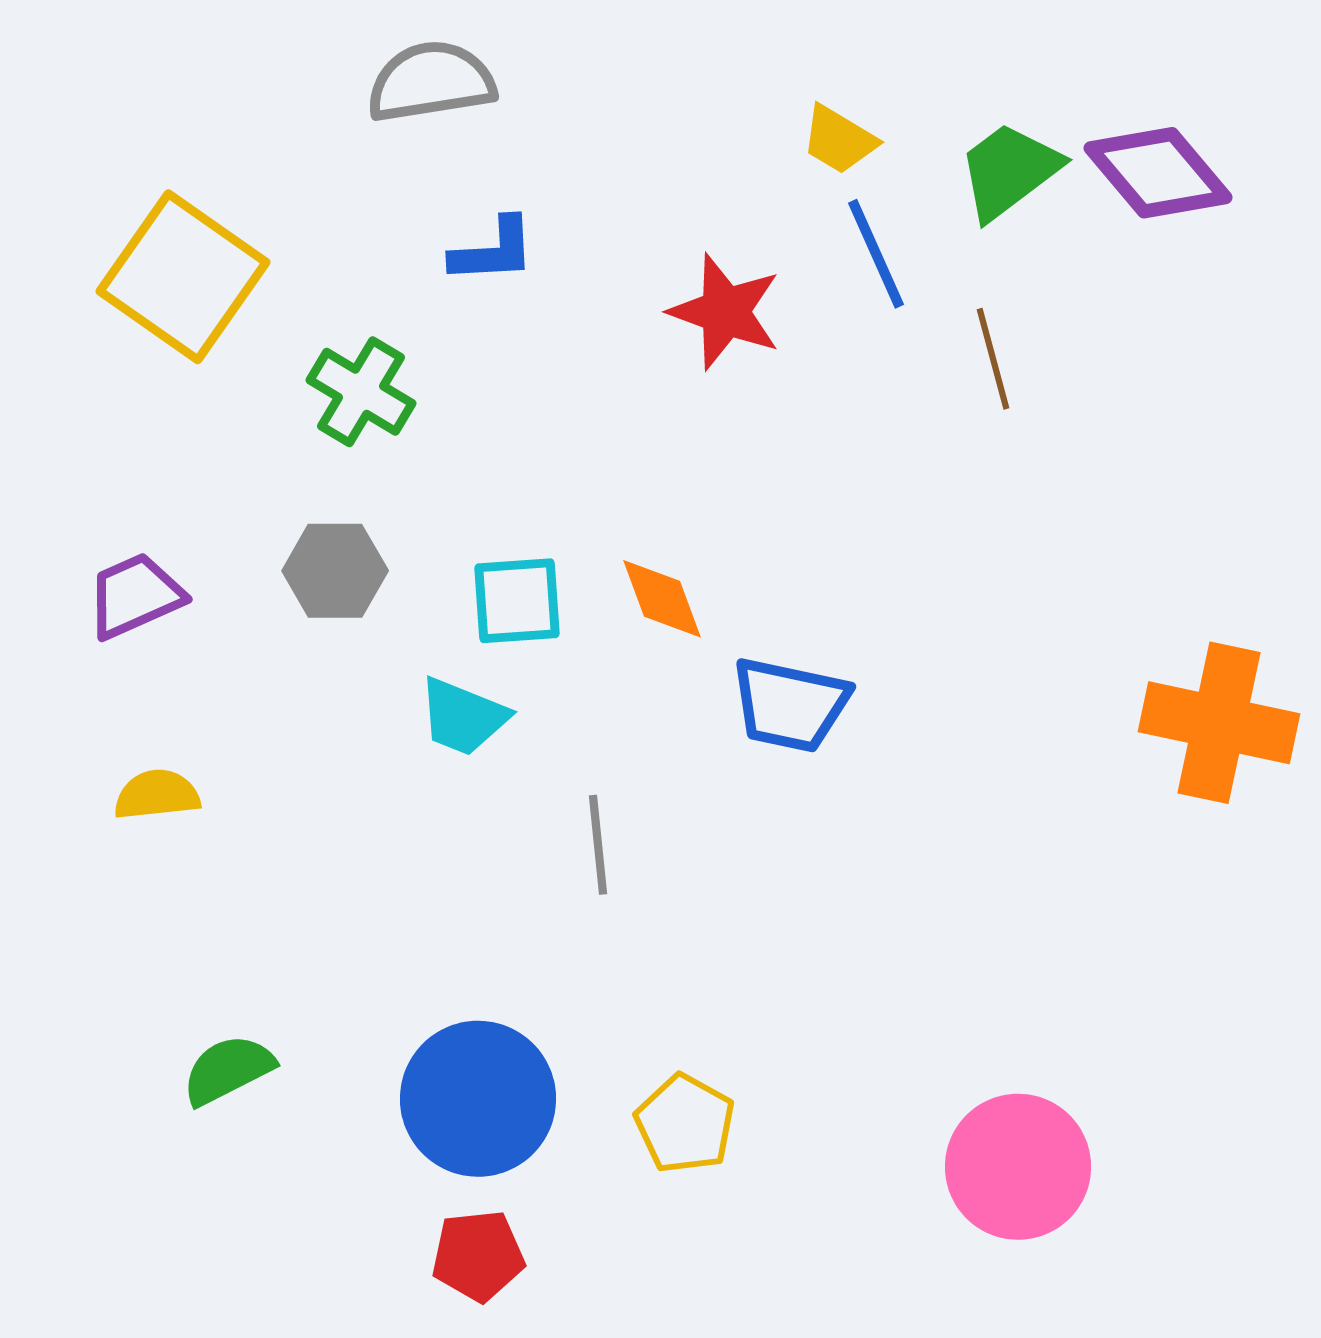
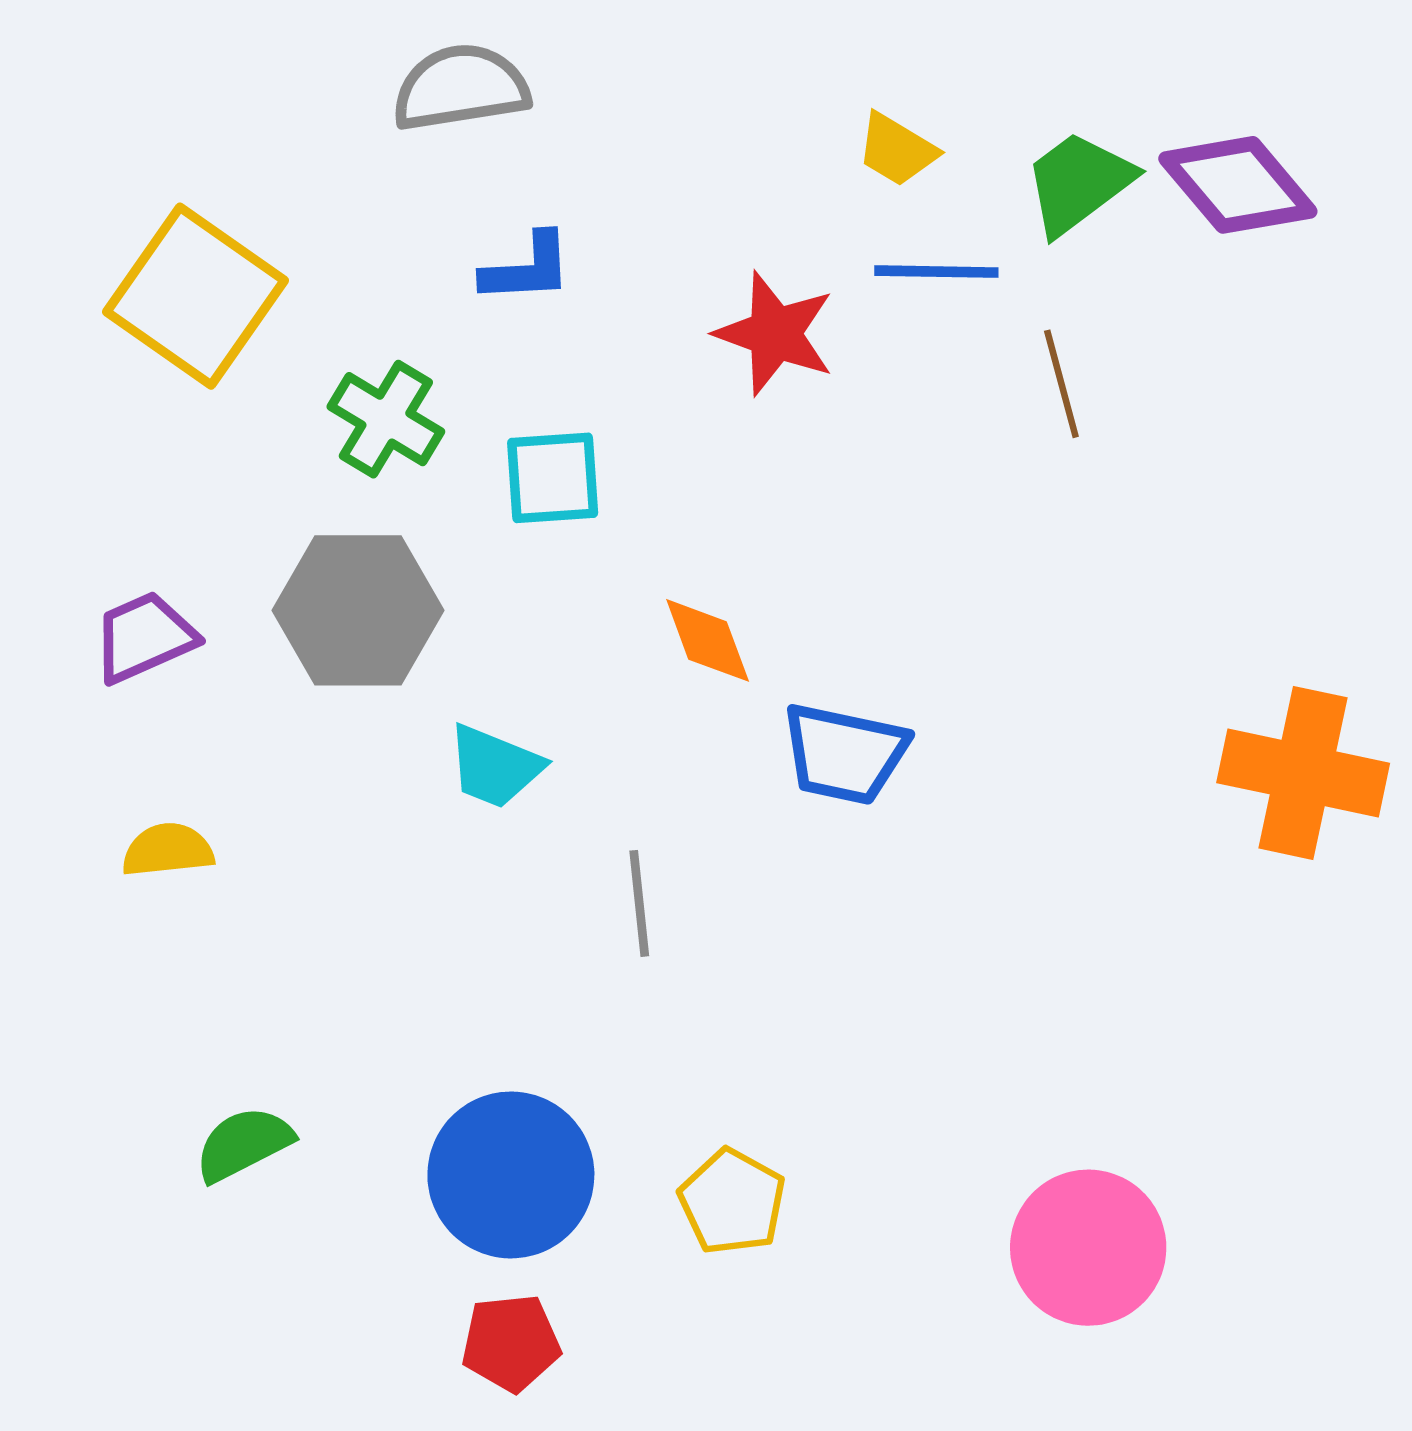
blue line: (876, 254) -> (936, 272), turned -65
gray hexagon: (335, 571) -> (358, 610), size x1.5
cyan square: (517, 601) -> (553, 478), moved

